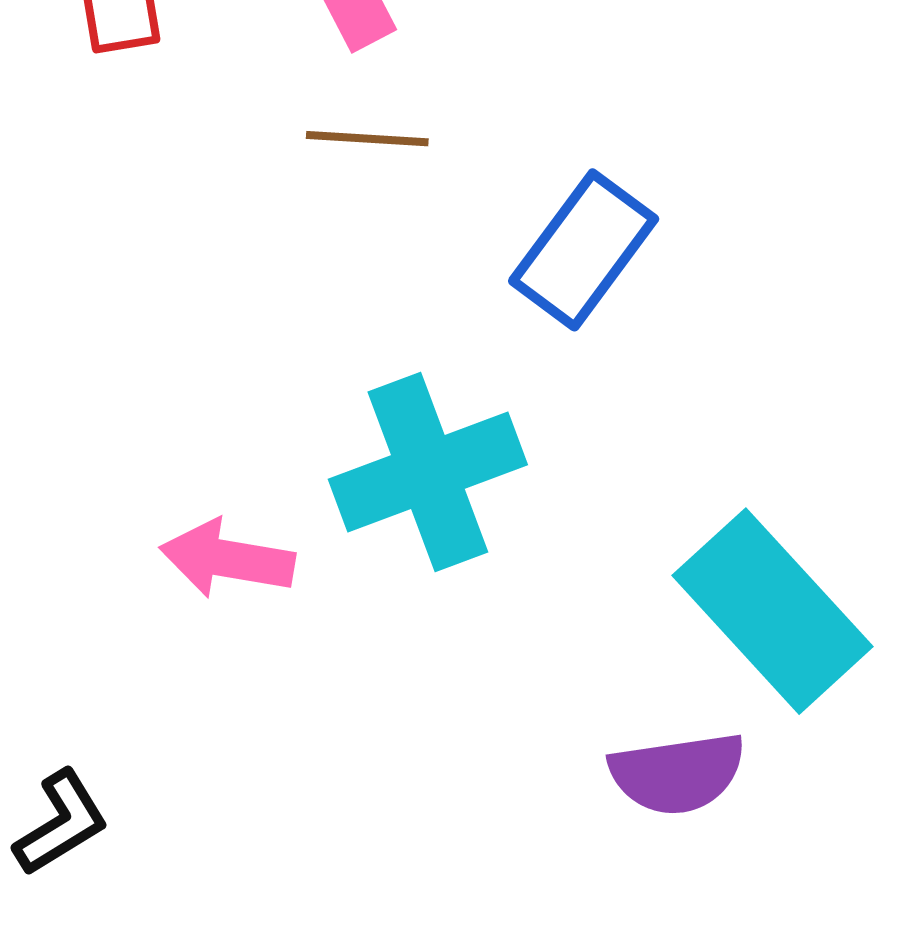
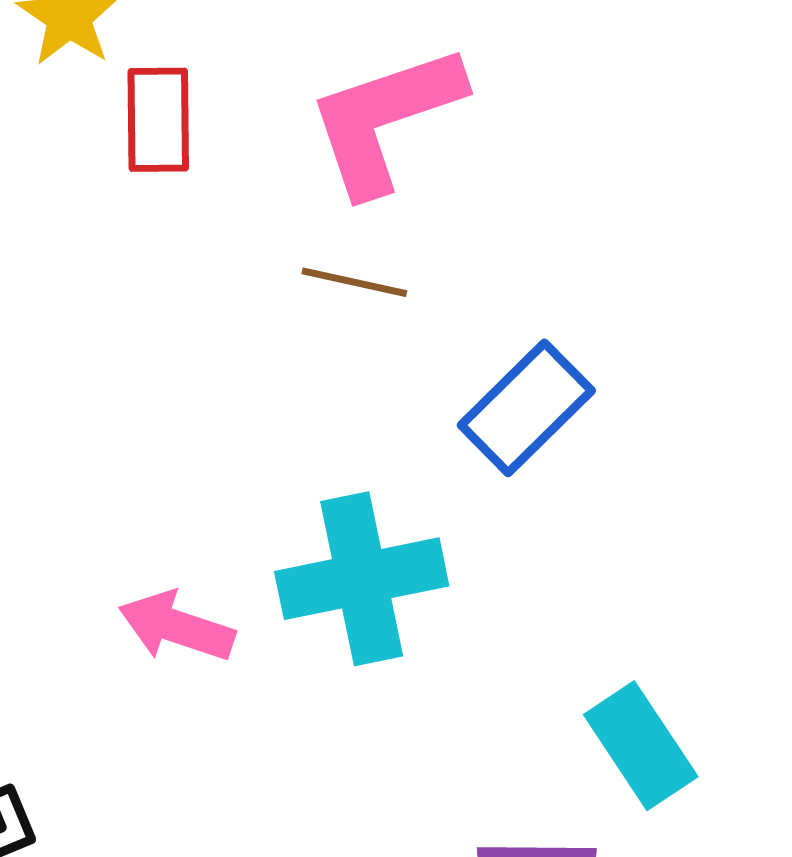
cyan rectangle: (772, 611) -> (641, 746), size x0.7

